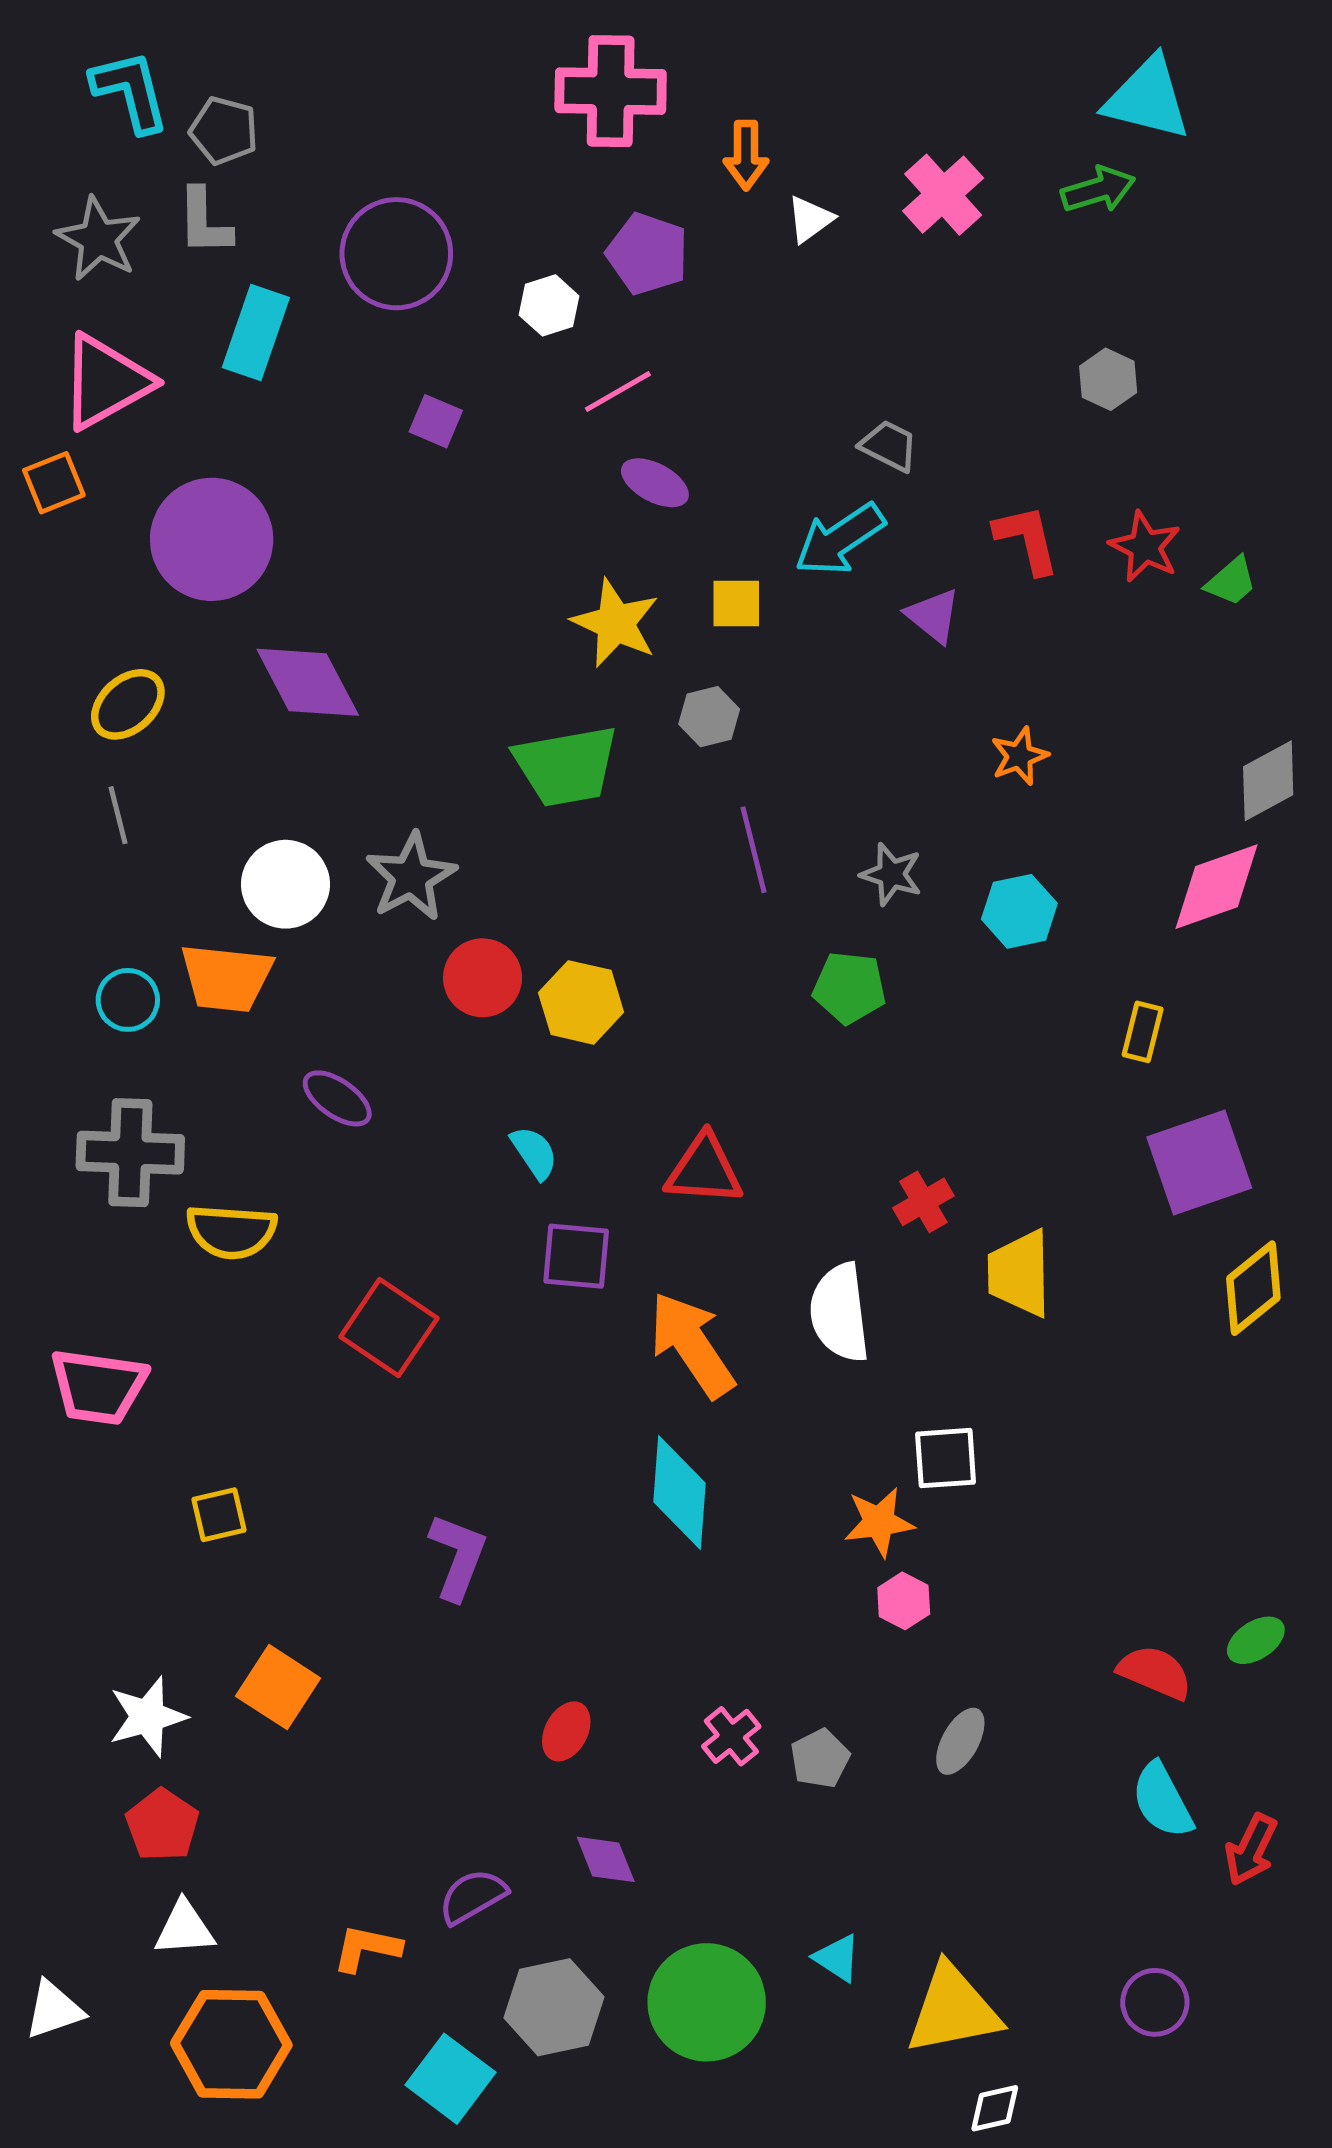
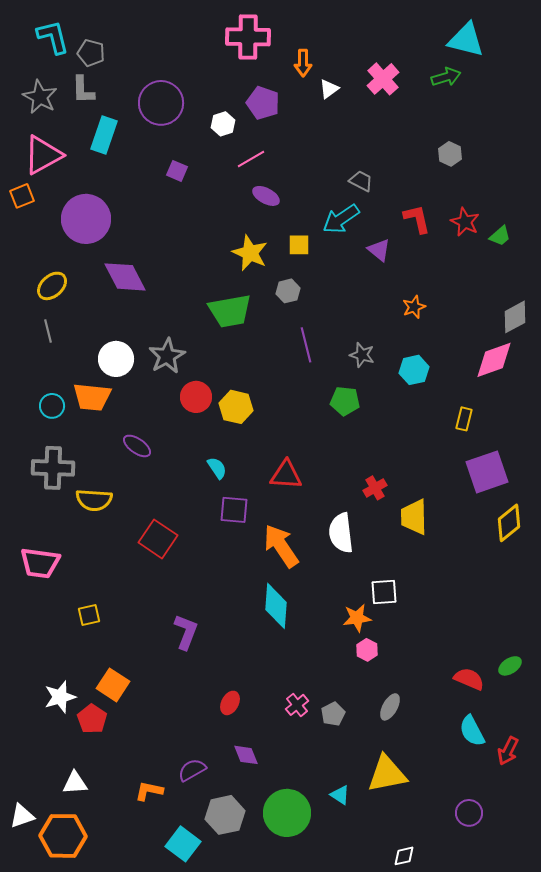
red pentagon: (162, 1825) -> (92, 719), moved
yellow triangle: (953, 2010) -> (387, 774), moved
orange hexagon: (231, 2044) -> (63, 836), moved

